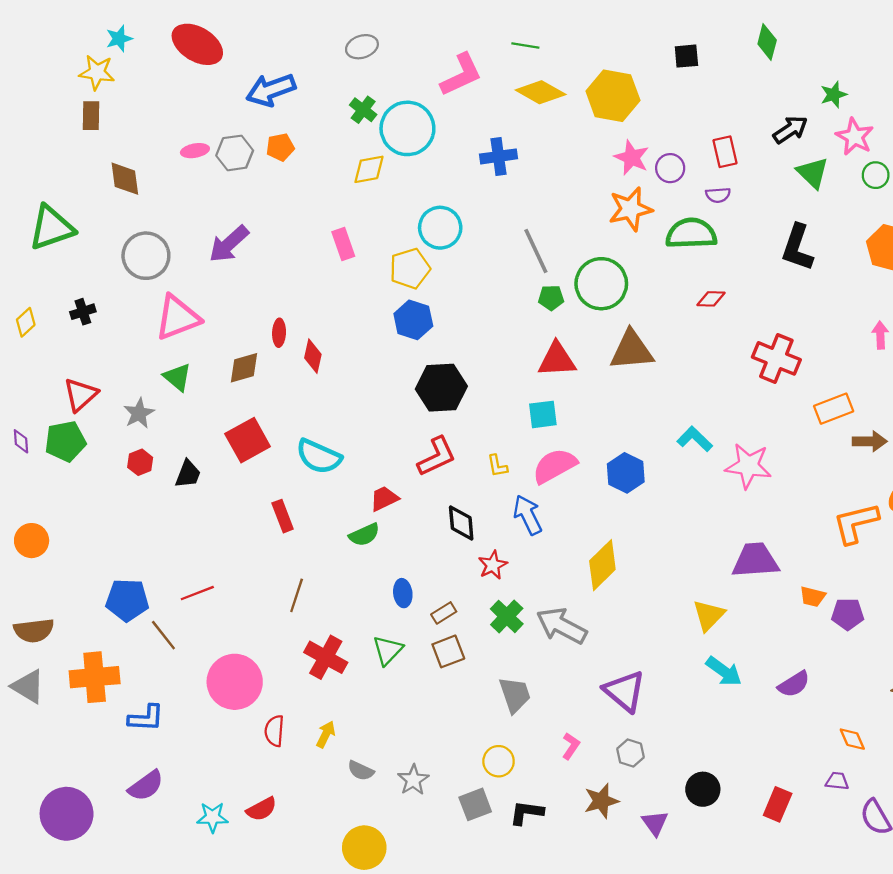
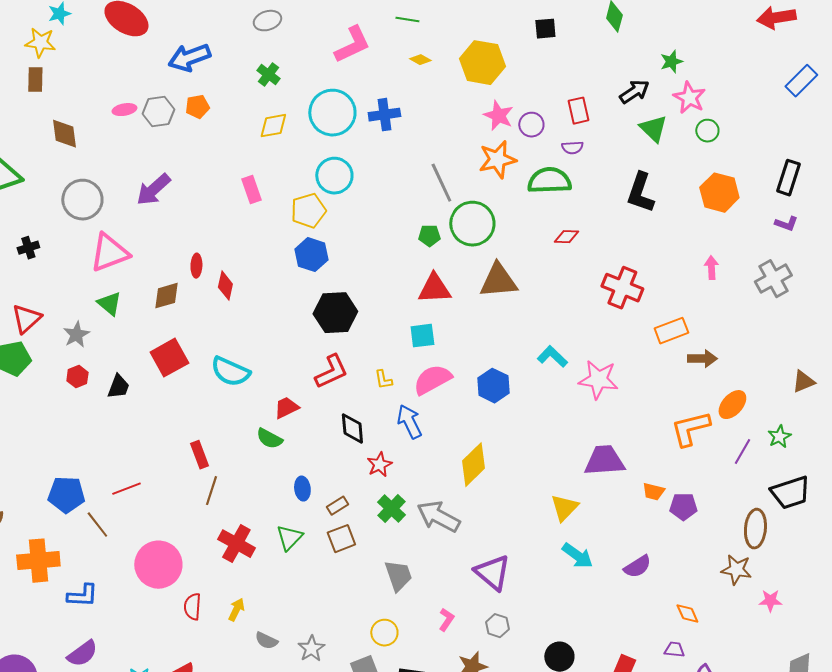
yellow diamond: (541, 92) -> (420, 60), size x0.5
cyan circle: (407, 128) -> (332, 113), moved
gray line: (536, 251) -> (441, 183), moved
red rectangle: (283, 516) -> (199, 455), moved
green semicircle: (364, 535) -> (269, 439), turned 52

